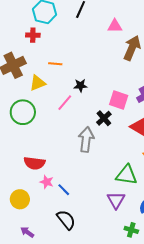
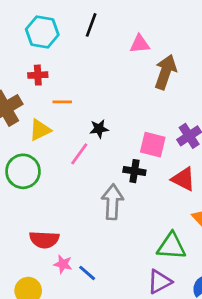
red cross: (33, 35) -> (38, 75), moved
black cross: (104, 118) -> (134, 171), turned -35
purple triangle: (116, 200) -> (159, 282), turned 36

